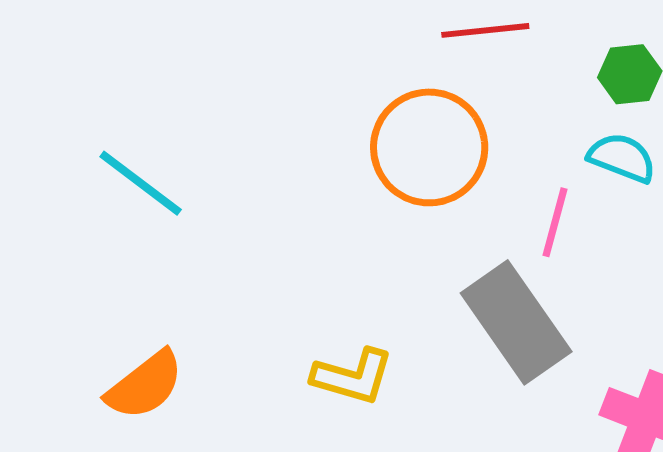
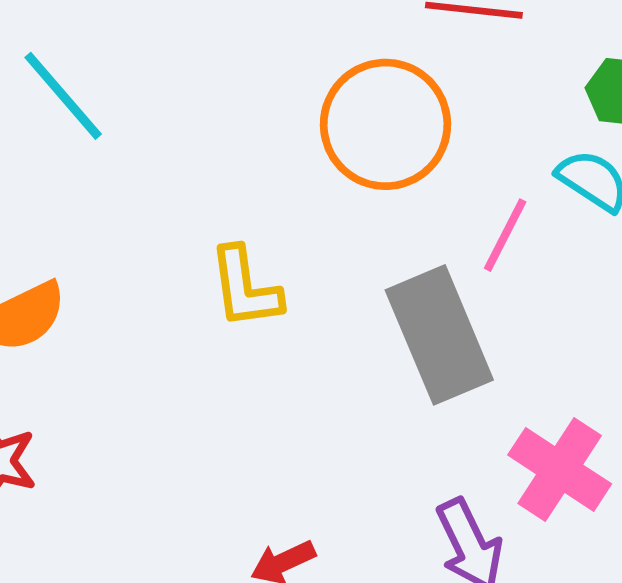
yellow L-shape: (353, 377) -> (245, 288), moved, turned 54

